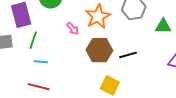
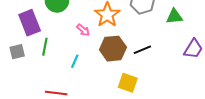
cyan line: (41, 62) -> (75, 61), moved, turned -64

